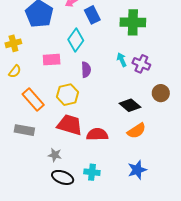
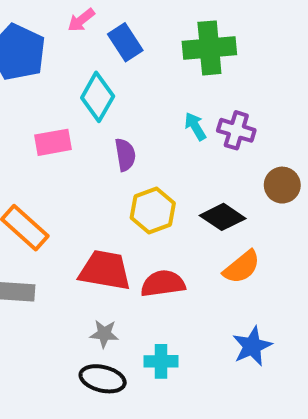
yellow hexagon: (68, 95) -> (153, 210), moved
gray star: (55, 155) -> (104, 334), moved

